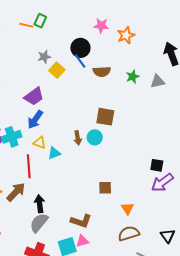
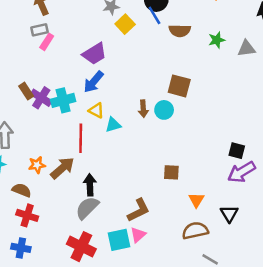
brown L-shape: (81, 221) -> (139, 210), turned -50
black triangle: (168, 236) -> (229, 214), moved
pink triangle: (82, 241) -> (138, 235), turned -32

